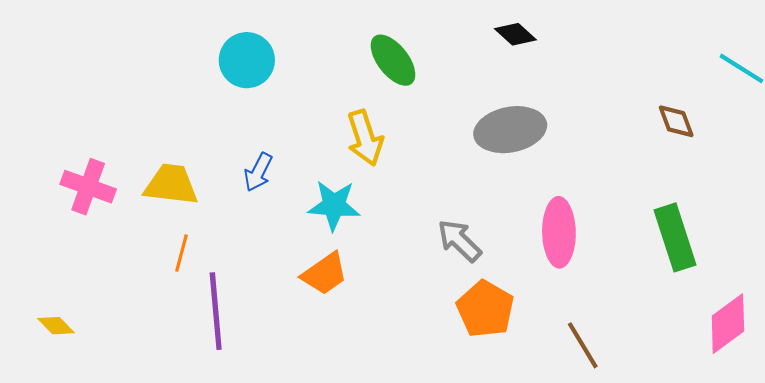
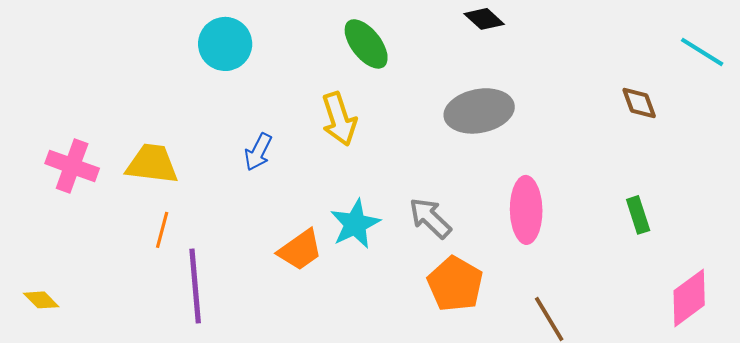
blue arrow: (258, 172) -> (258, 152), moved
cyan star: (334, 205) -> (355, 224), moved, turned -30
green rectangle: (675, 237) -> (638, 215), size x0.6

